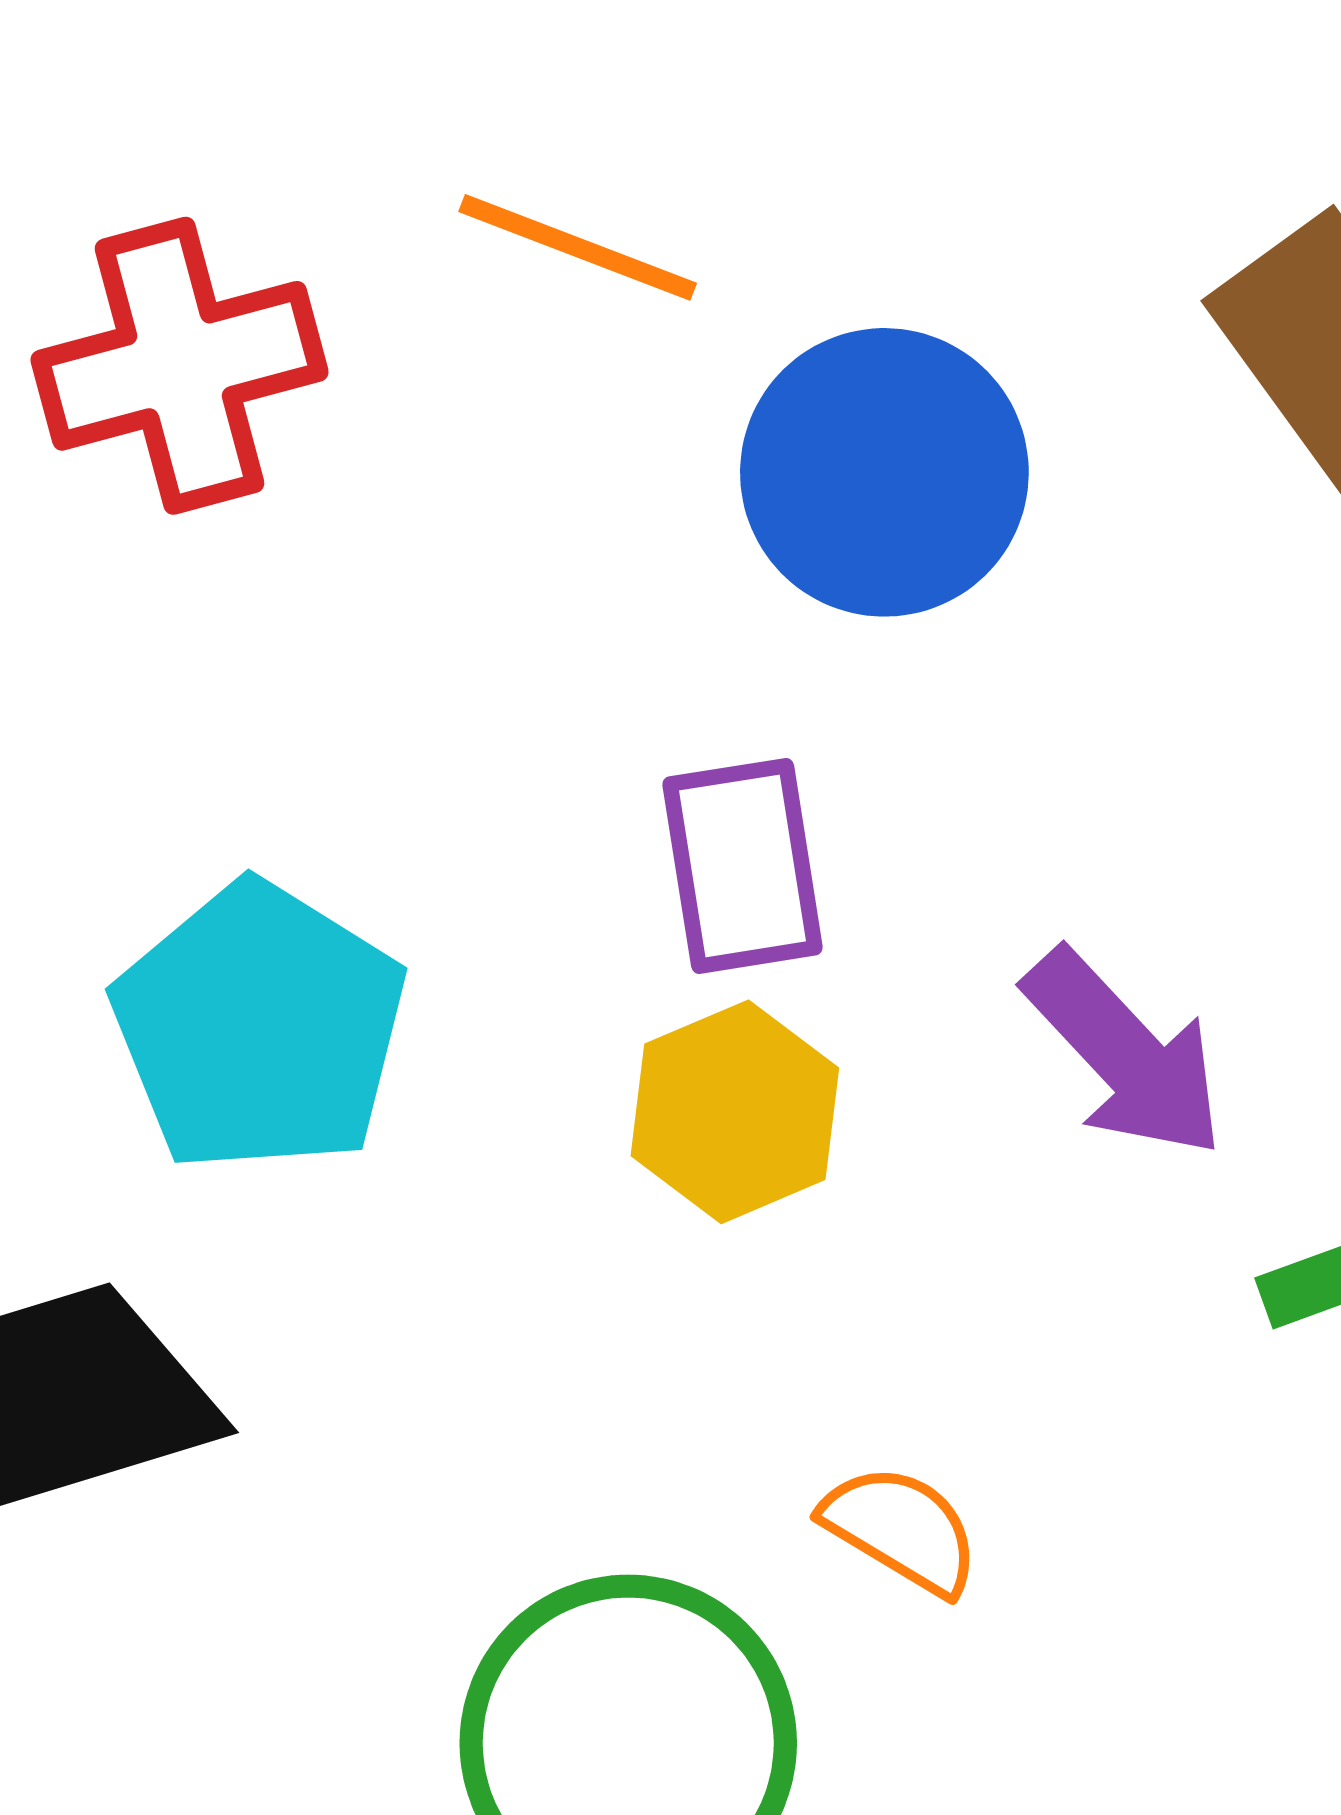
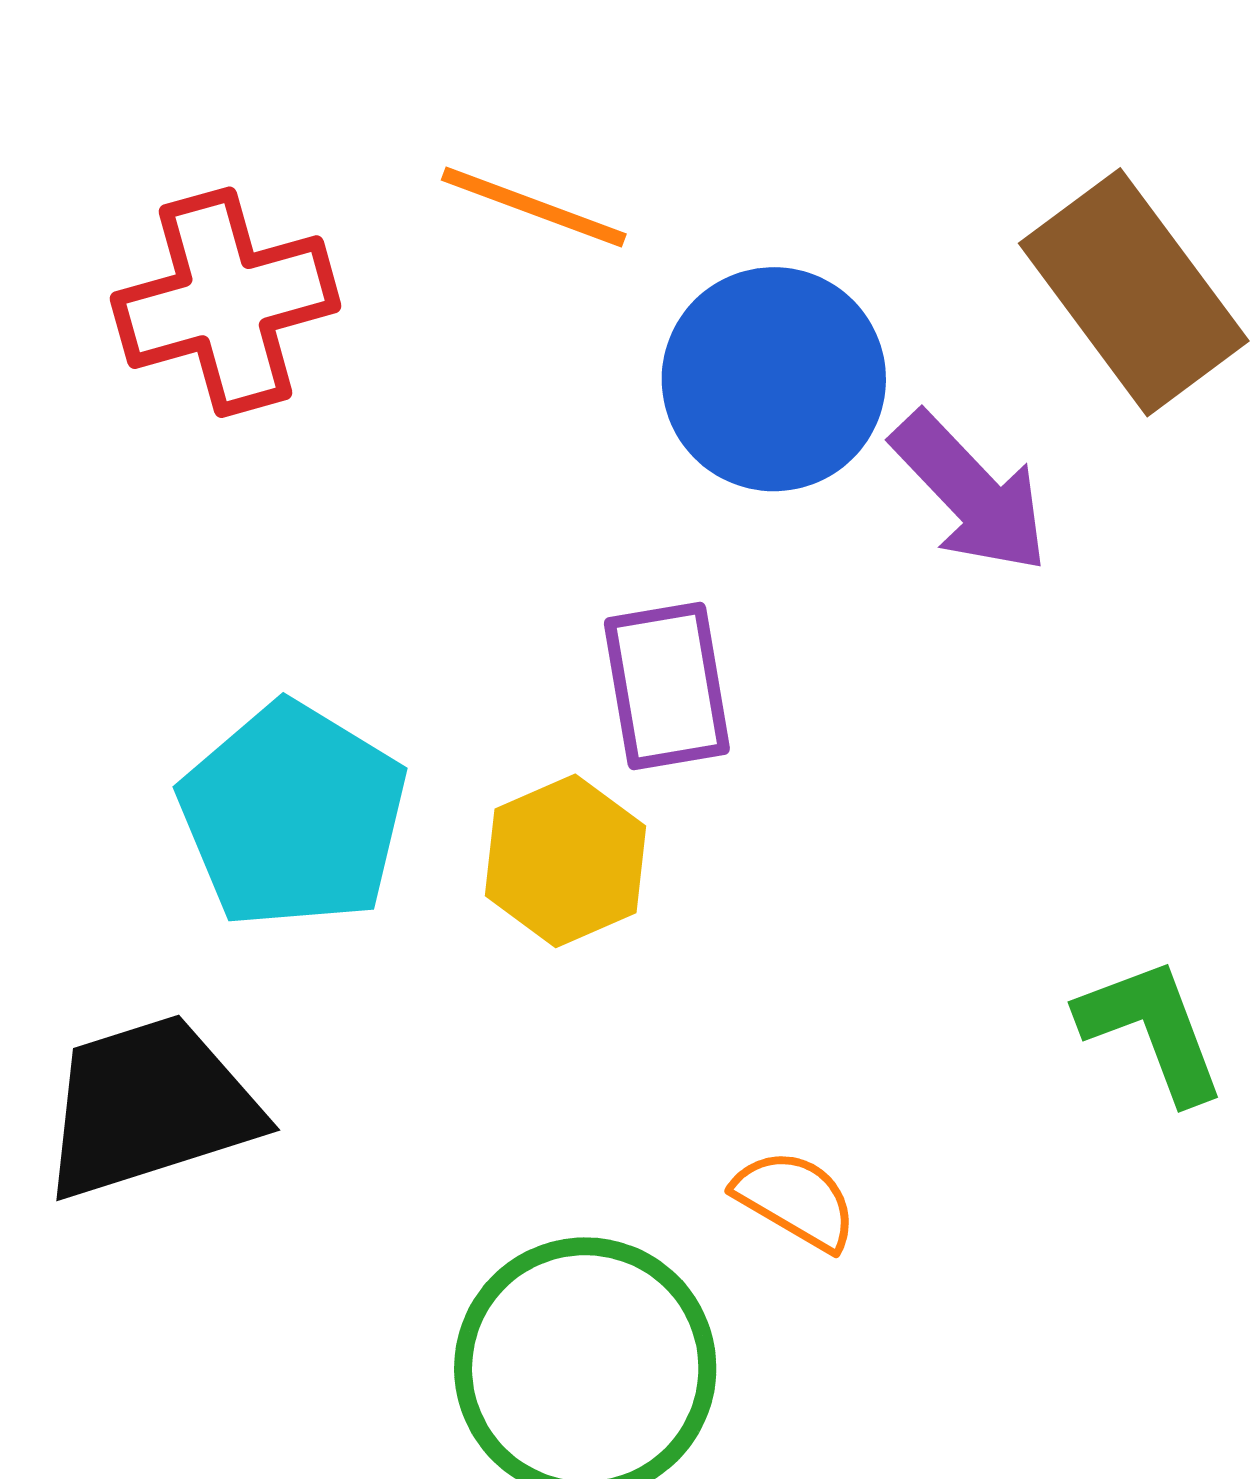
purple arrow: (1125, 1054) -> (970, 493), moved
yellow hexagon: (735, 1112) -> (565, 861), moved

